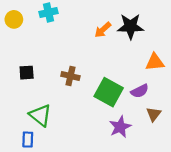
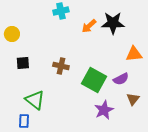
cyan cross: (49, 12) -> (61, 11), moved
yellow circle: (14, 19) -> (12, 34), moved

